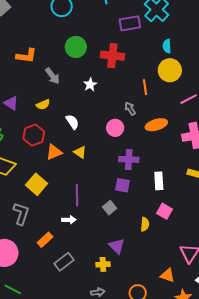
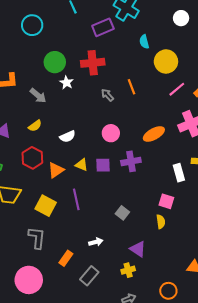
yellow circle: (170, 70) -> (166, 61), moved
white star: (90, 85) -> (66, 83), moved
gray arrow: (130, 108) -> (107, 95), moved
white semicircle: (72, 122) -> (68, 137), turned 112
orange ellipse: (156, 125) -> (154, 134), moved
white rectangle: (159, 181) -> (179, 173), moved
purple square: (123, 185) -> (103, 165), moved
purple line: (77, 195) -> (76, 199), moved
pink square: (164, 211) -> (166, 201), moved
white arrow: (69, 220) -> (96, 242), moved

